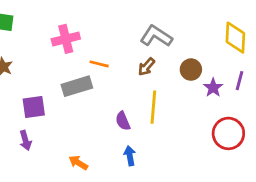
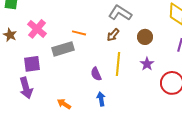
pink cross: (66, 39) -> (37, 29), moved, turned -36
purple star: (213, 88) -> (147, 64), moved
purple arrow: (25, 140) -> (26, 88), size x1.5

